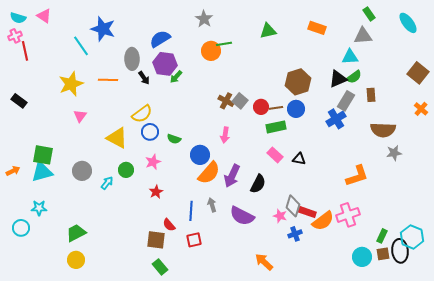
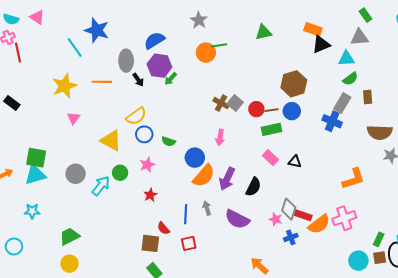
black triangle: (338, 79) -> (321, 44), moved
blue cross: (336, 119) -> (332, 121), turned -36
cyan arrow: (107, 183) -> (101, 186), size x1.5
cyan circle: (21, 228) -> (14, 246), moved

